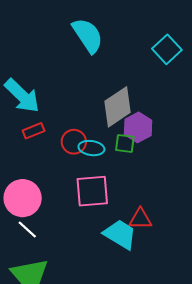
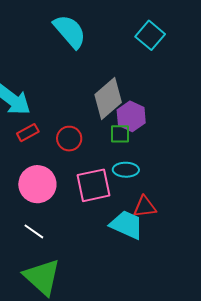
cyan ellipse: (91, 148) -> (126, 170), moved
pink circle: (23, 198) -> (37, 184), moved

